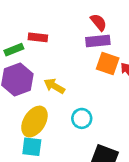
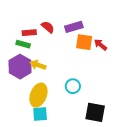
red semicircle: (99, 22) -> (48, 27), moved
green rectangle: (14, 50) -> (23, 44), moved, turned 48
yellow arrow: (54, 86) -> (38, 65), moved

